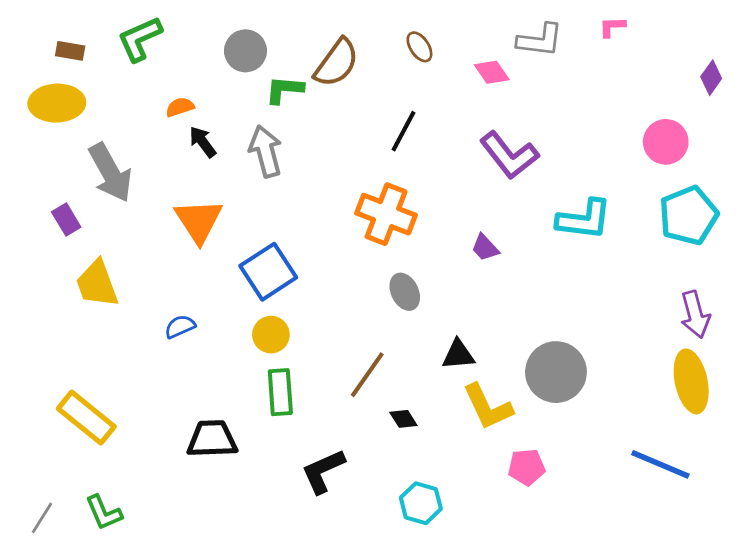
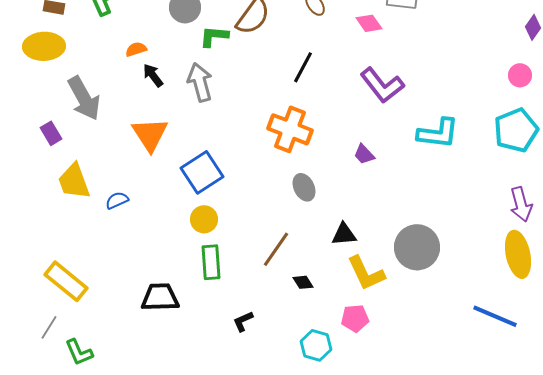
pink circle: (666, 142) -> (520, 75), moved, size x0.7
blue semicircle: (180, 327) -> (117, 200), moved
pink pentagon: (527, 467) -> (355, 318), moved
black L-shape: (323, 471) -> (243, 321), size x0.6
gray line: (42, 518) -> (49, 327), moved

